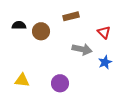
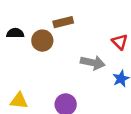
brown rectangle: (71, 16) -> (63, 22), moved

